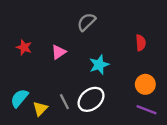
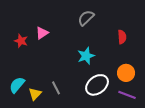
gray semicircle: (86, 22) -> (86, 18), moved
pink triangle: (59, 52) -> (42, 33), moved
white ellipse: (91, 99) -> (97, 85), moved

